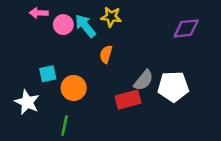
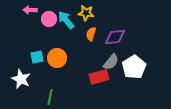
purple diamond: (186, 28) -> (115, 37), moved
orange semicircle: (106, 54) -> (91, 34), moved
white pentagon: (173, 87) -> (134, 67), turned -30
orange circle: (74, 88) -> (57, 58), moved

